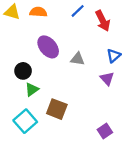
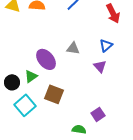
red arrow: (103, 21) -> (113, 13), moved
purple ellipse: (48, 47) -> (46, 59), moved
black circle: (23, 71) -> (12, 82), moved

